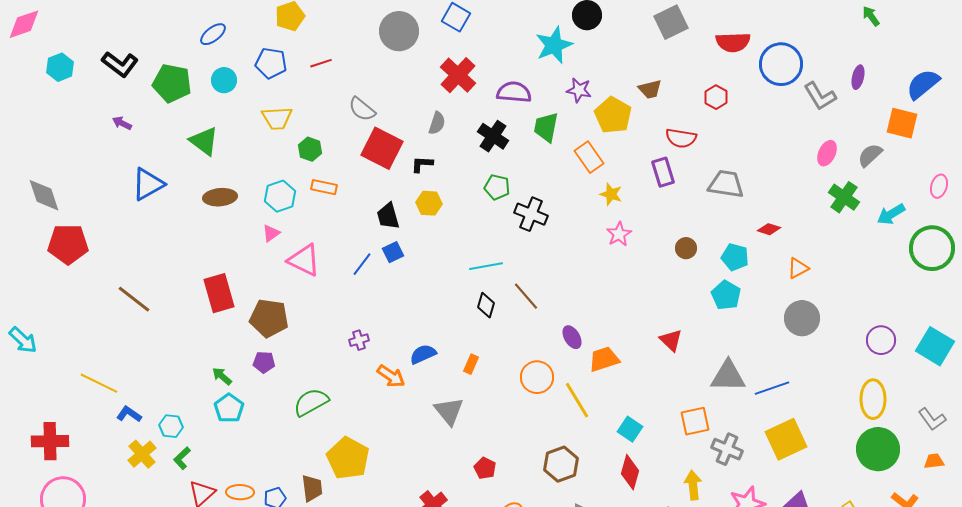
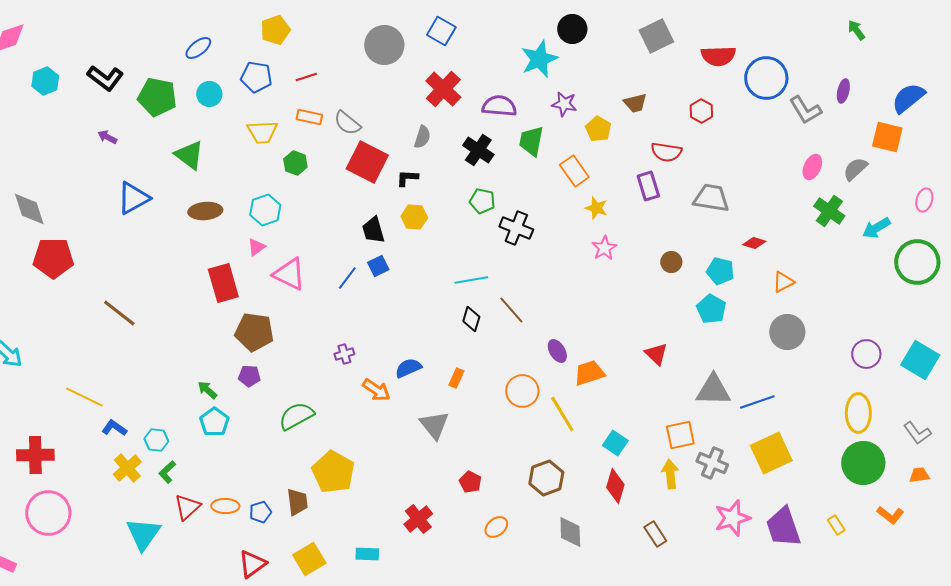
yellow pentagon: (613, 115) -> (598, 129), size x0.7
orange rectangle: (324, 187) -> (309, 117), moved
red rectangle: (219, 293) -> (223, 283), moved
yellow arrow: (693, 485) -> (670, 474), moved

